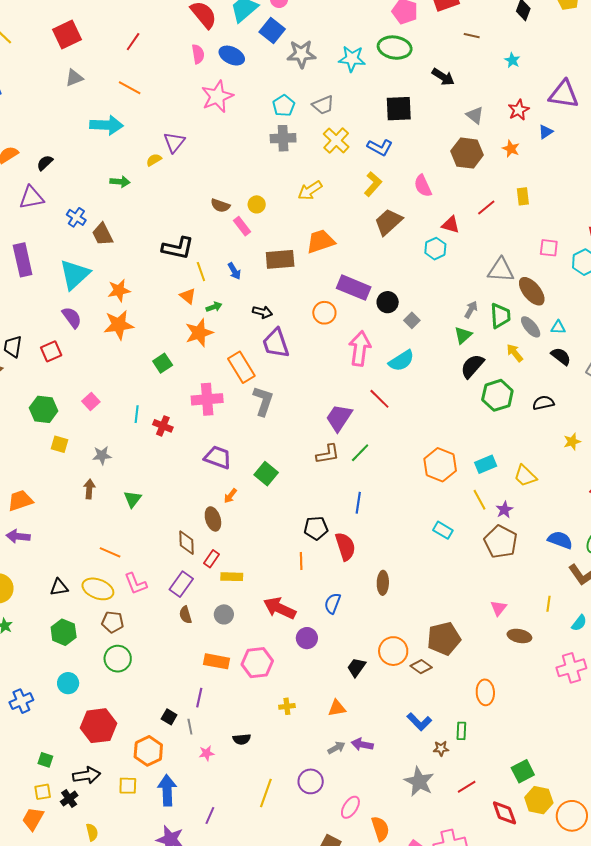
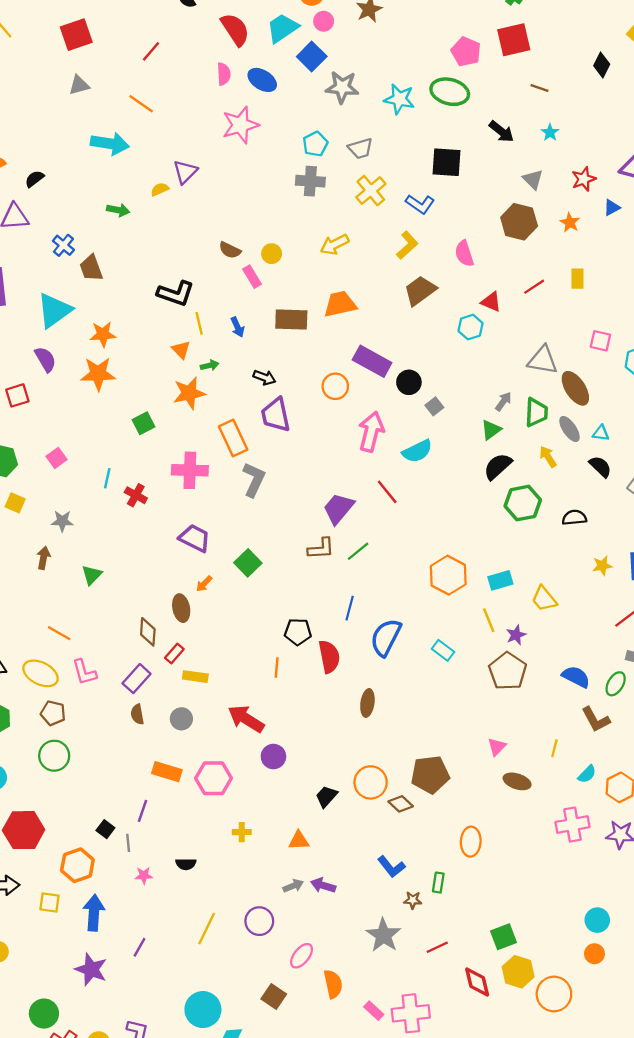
cyan star: (512, 60) -> (550, 132), moved
blue semicircle: (333, 603) -> (386, 637), moved, size x1.6

